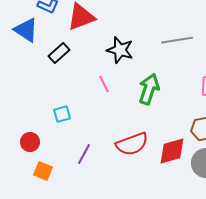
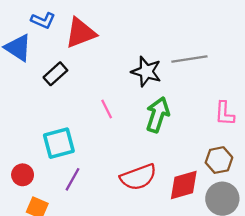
black star: (120, 50) -> (146, 72), moved
cyan square: (62, 114) -> (59, 143), size x1.6
purple line: (84, 154) -> (73, 179), moved

